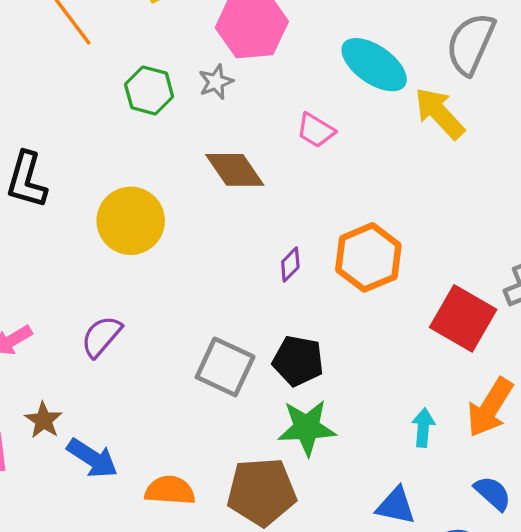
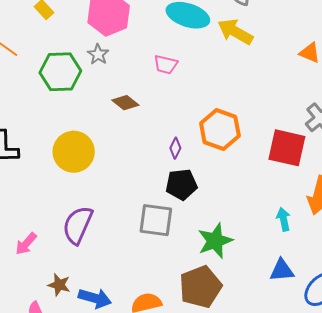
green hexagon: (149, 90) -> (60, 72), size x1.4
brown diamond: (235, 170) -> (125, 103), size x0.7
purple semicircle: (101, 336) -> (78, 225), size x1.4
black pentagon: (298, 361) -> (181, 185), moved

